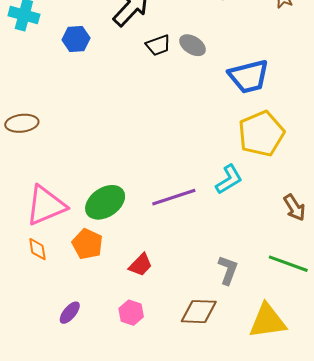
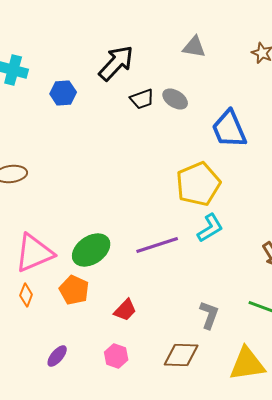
blue trapezoid: (249, 76) -> (229, 129), turned 81
yellow pentagon: (261, 134) -> (198, 184), moved
orange diamond: (37, 249) -> (26, 295), turned 30

